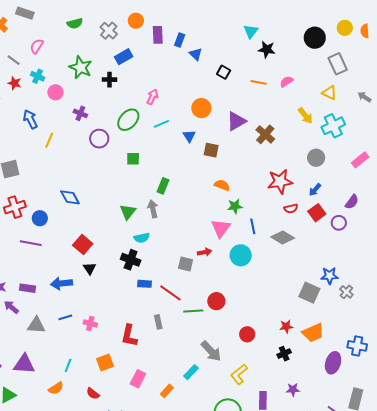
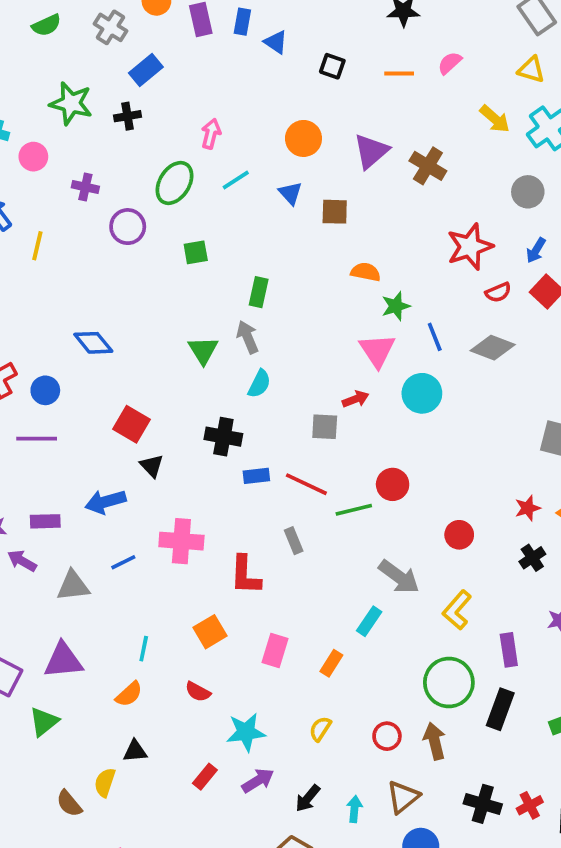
cyan semicircle: (142, 238) -> (259, 384), moved, turned -42
pink cross: (90, 324) -> (181, 541), moved, size x1.6

